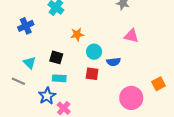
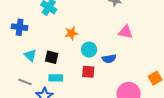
blue cross: (26, 26) -> (20, 27), turned 35
cyan triangle: (29, 63) -> (30, 55), moved
gray line: (18, 81) -> (25, 82), moved

